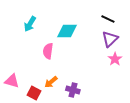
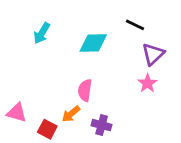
black line: (108, 19) -> (135, 25), moved
pink semicircle: (48, 51) -> (85, 90), moved
pink star: (115, 59) -> (147, 83), moved

